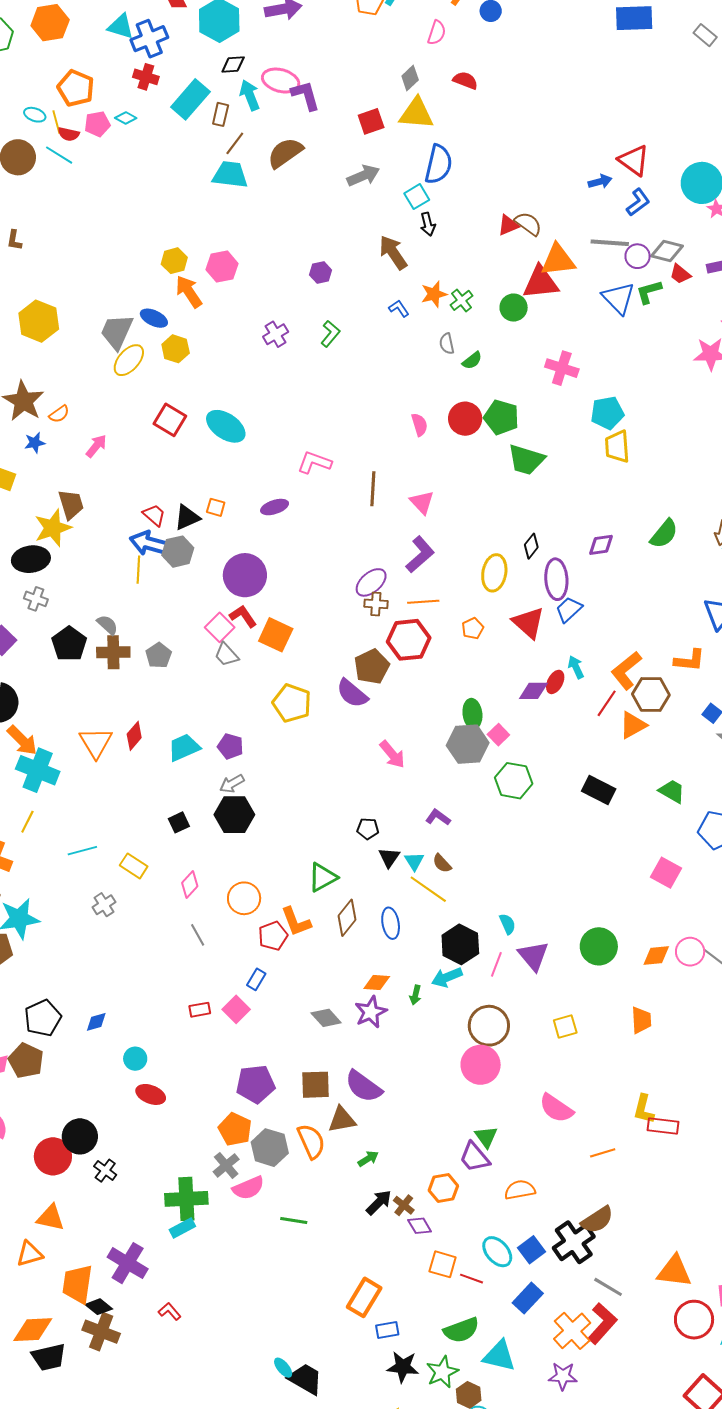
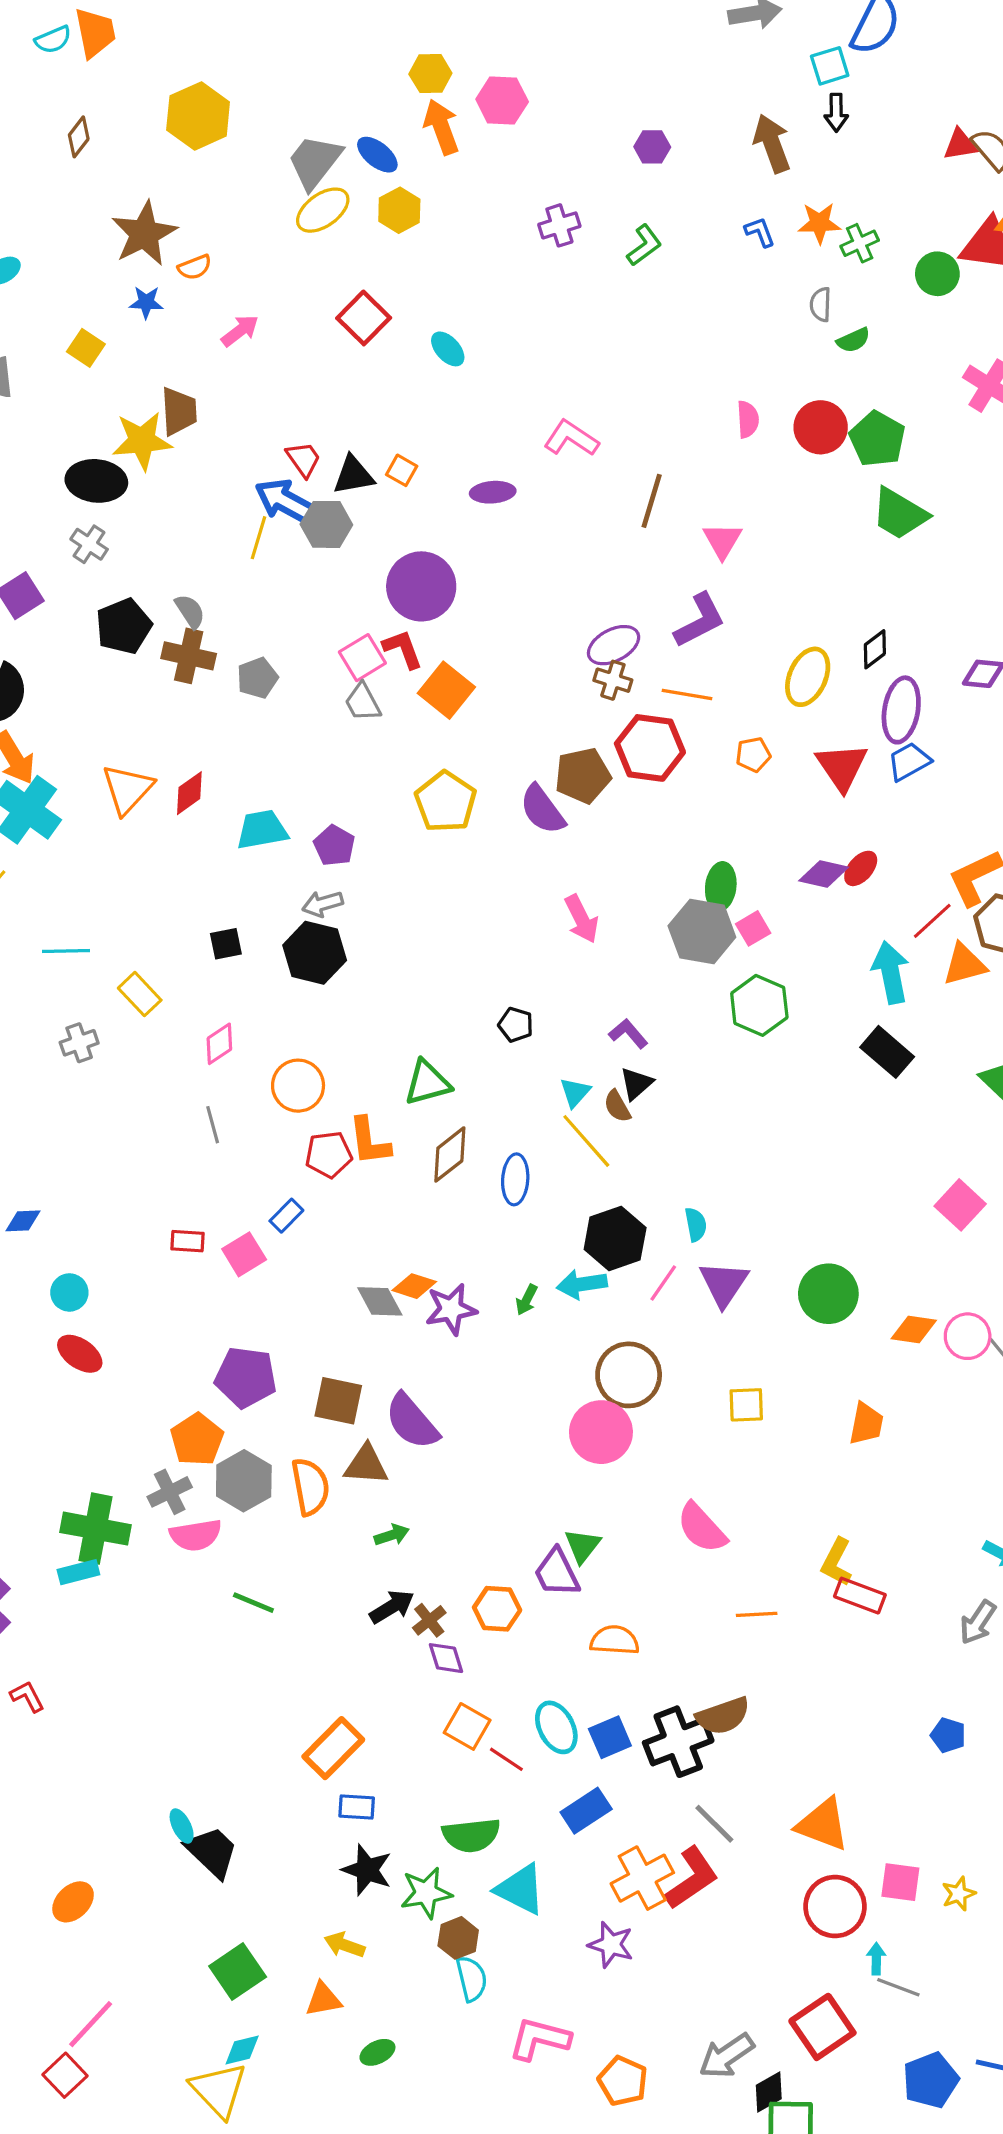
cyan ellipse: (226, 426) -> (448, 349), size x0.6
cyan arrow: (576, 667) -> (891, 972), moved, size x1.6
black triangle: (389, 857) -> (636, 1084), moved
orange diamond: (377, 983) -> (414, 1286), moved

